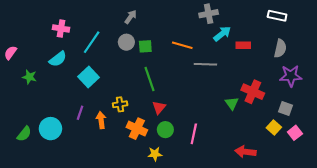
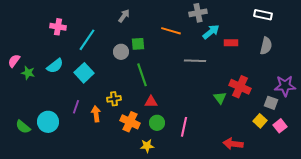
gray circle: (126, 42) -> (121, 52), moved
orange line: (182, 45) -> (171, 31), moved
pink semicircle: (10, 53) -> (14, 61), moved
cyan semicircle: (58, 59) -> (55, 66), moved
purple star: (291, 76) -> (285, 86), moved
red triangle: (159, 107) -> (151, 102), turned 48
green semicircle: (24, 134) -> (23, 127), turned 91

